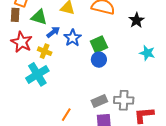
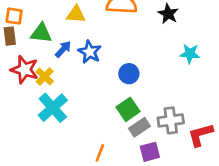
green square: (99, 44) -> (128, 109), moved
yellow cross: (45, 51) -> (45, 76), moved, turned 32

